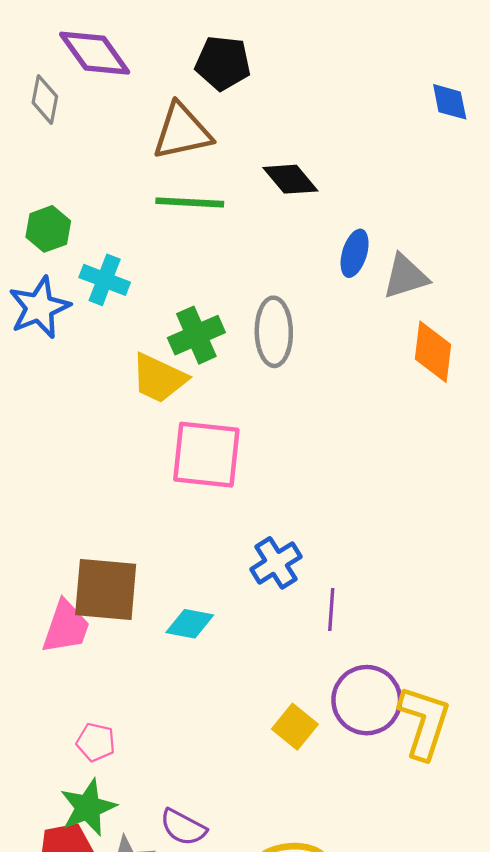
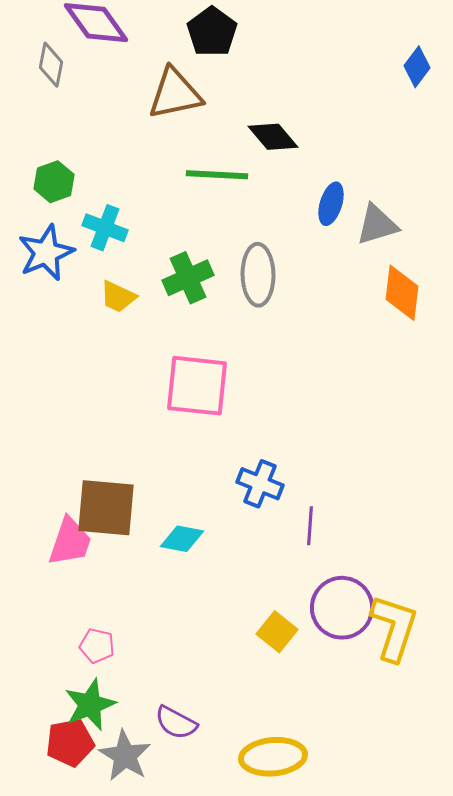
black pentagon: (223, 63) -> (212, 32), turned 30
blue diamond: (450, 102) -> (417, 67), turned 48
green line: (190, 202) -> (217, 175), moved
yellow trapezoid: (159, 378) -> (118, 297), moved, size x0.7
blue cross: (276, 563) -> (260, 484), turned -36

